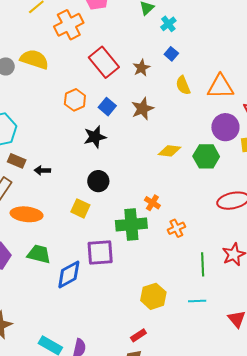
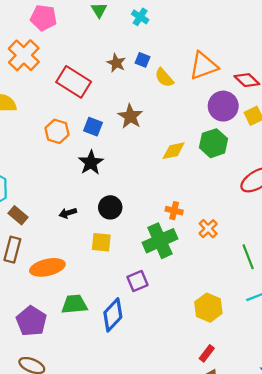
cyan cross: (168, 24) -> (140, 17), moved
blue square: (171, 54) -> (142, 60), moved
brown star: (141, 68) -> (116, 63), moved
brown rectangle: (17, 161) -> (18, 215), turned 36
black arrow: (42, 170) -> (68, 213), moved
purple square: (100, 253) -> (137, 281), size x0.7

